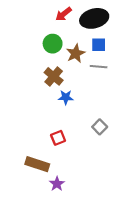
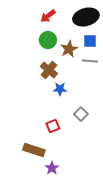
red arrow: (64, 14) -> (48, 16), moved
gray square: (100, 127) -> (81, 114), moved

